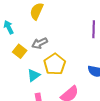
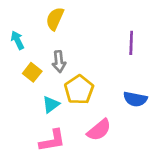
gray arrow: (40, 43) -> (59, 62), turned -70

